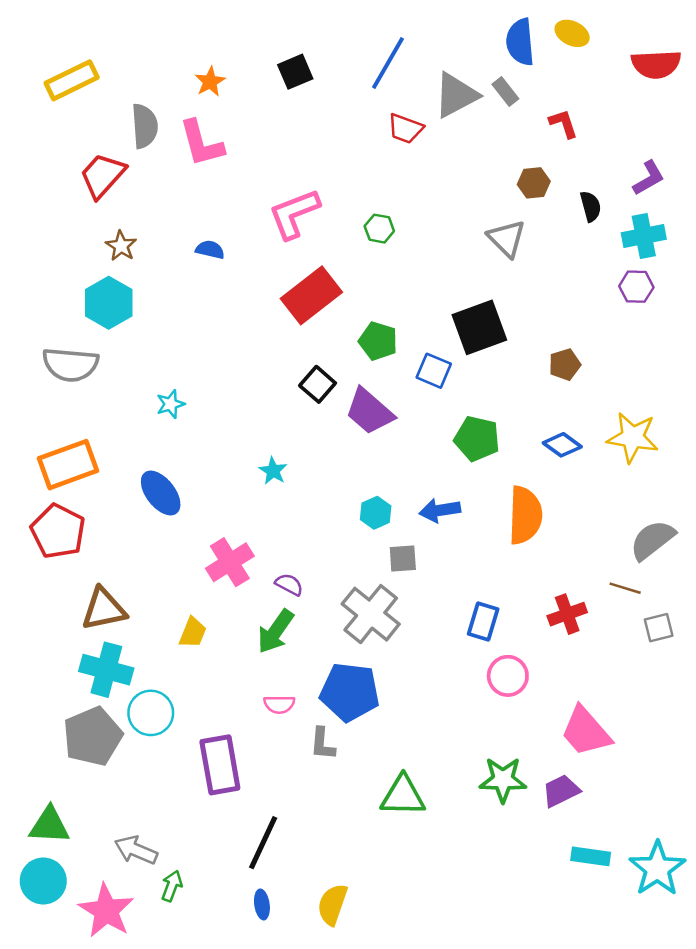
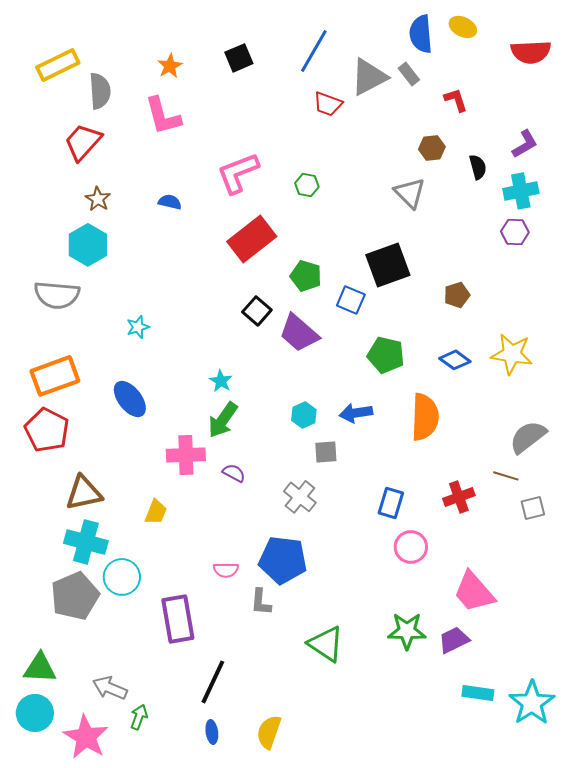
gray semicircle: (145, 126) -> (100, 91), moved
pink cross: (230, 562) -> (186, 455), turned 30
gray cross: (371, 614) -> (300, 497), size x0.7
green arrow: (276, 631) -> (223, 420), moved
green triangle: (403, 796) -> (326, 644), turned 33

